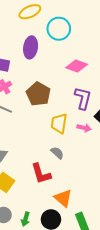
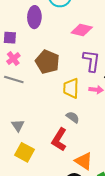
red L-shape: (41, 174) -> (59, 140), turned 55

